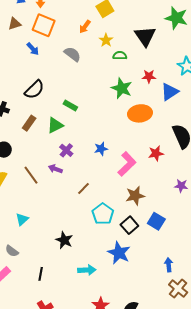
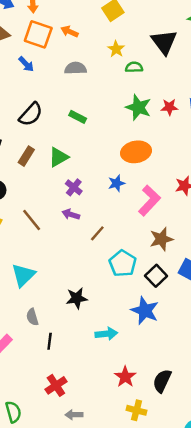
orange arrow: (85, 27) -> (70, 32), moved, turned 80
gray semicircle: (72, 54) -> (76, 68), turned -36
red star: (149, 76) -> (169, 107), moved
green rectangle: (70, 105) -> (78, 117), moved
orange ellipse: (140, 113) -> (136, 152), moved
purple arrow: (55, 169) -> (71, 214), moved
cyan triangle: (22, 219) -> (23, 275), size x1.5
black star: (64, 240) -> (77, 298), turned -30
gray semicircle: (12, 251) -> (32, 317), moved, turned 40

